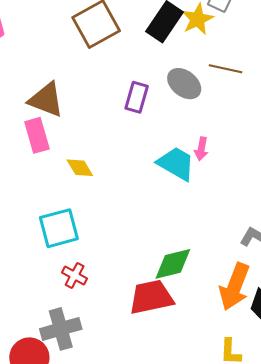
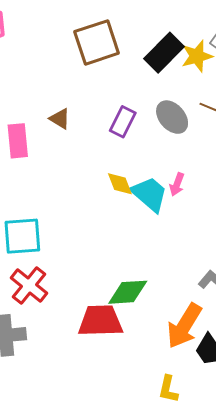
brown triangle: (46, 100) -> (60, 119), moved, size x0.6
yellow diamond: (80, 168) -> (120, 184), moved
red cross: (75, 275) -> (29, 286), size x1.5

